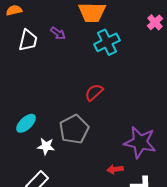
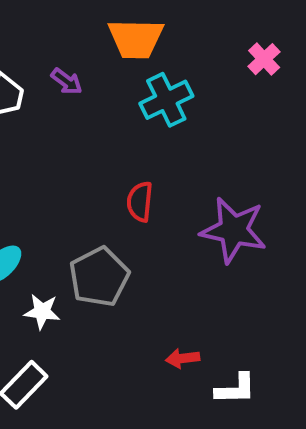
red semicircle: (94, 92) -> (140, 202), turned -42
purple star: (140, 142) -> (234, 230), moved

